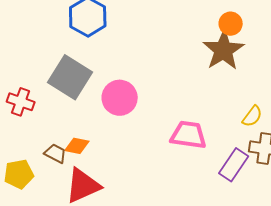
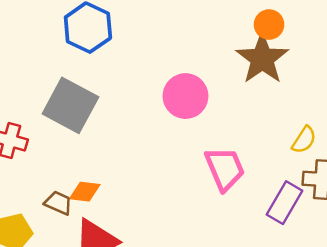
pink circle: (120, 98) -> (186, 96), moved
pink trapezoid: (188, 135) -> (225, 169), turned 63

